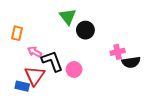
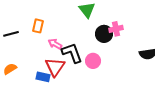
black circle: (85, 30) -> (104, 34), moved
pink cross: (118, 52) -> (116, 29), moved

